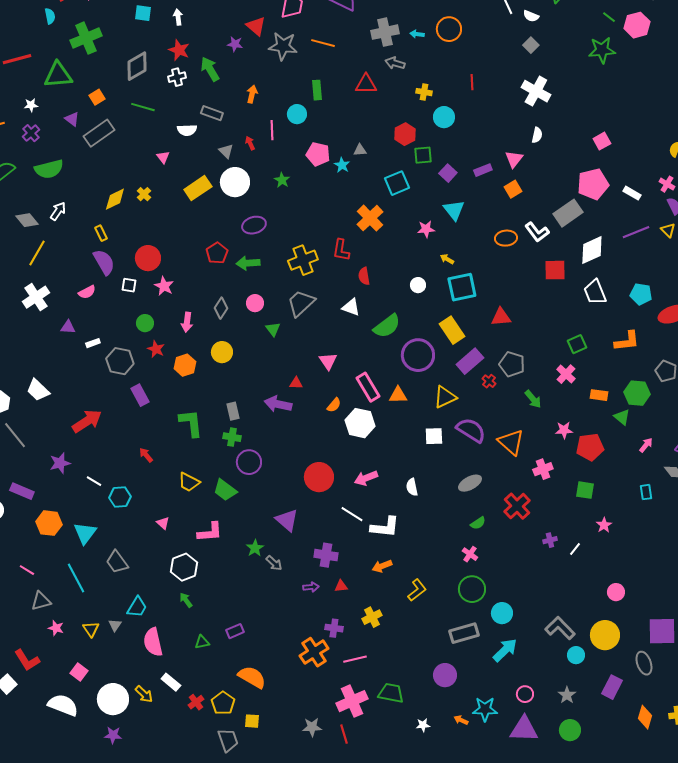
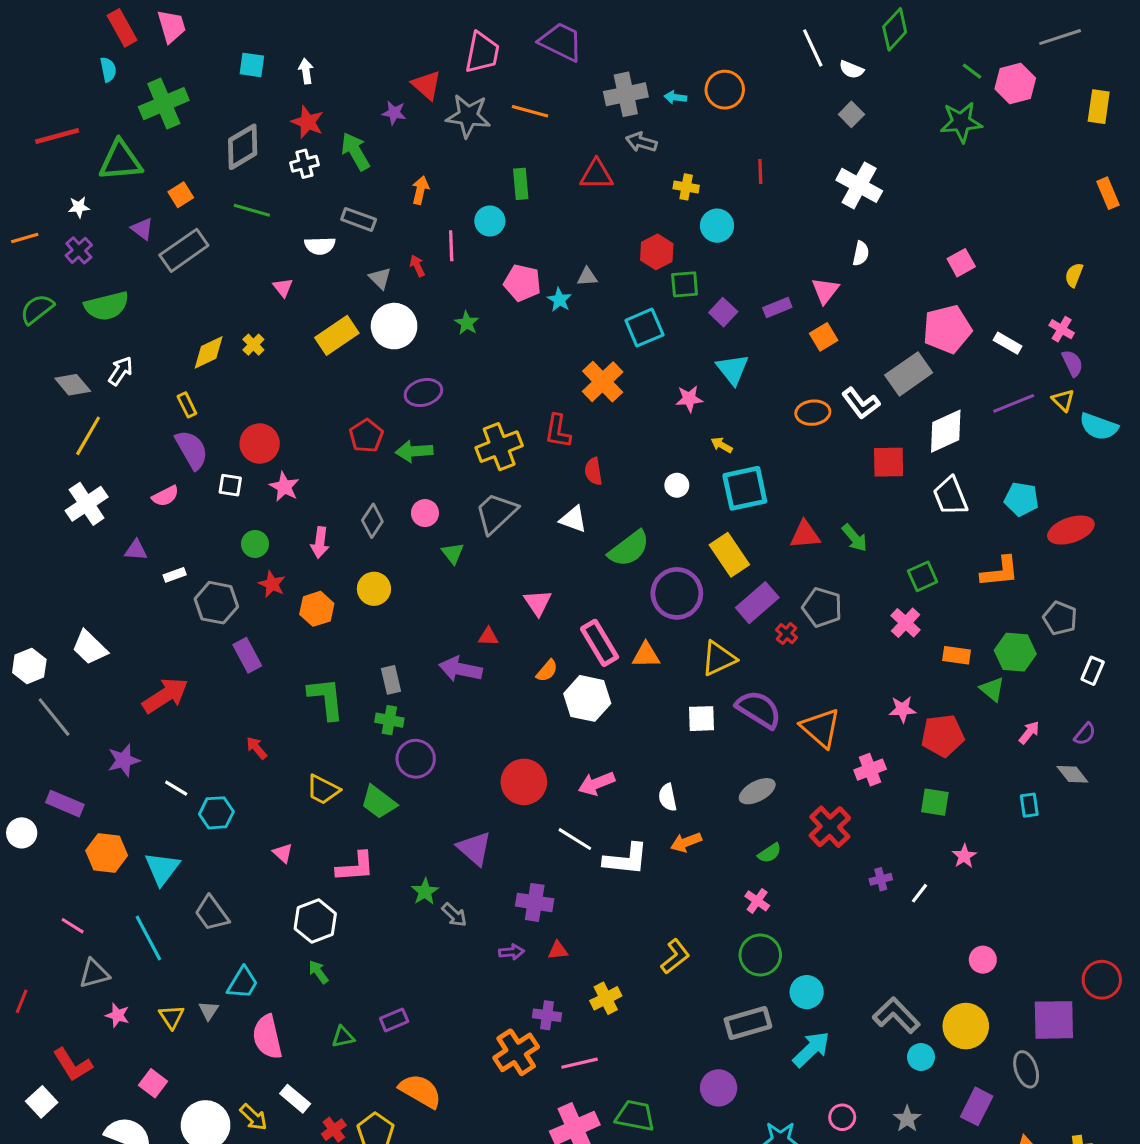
green arrow: (533, 399) -> (855, 538), moved
orange arrow: (382, 566) -> (686, 842), moved

